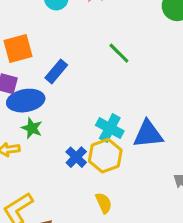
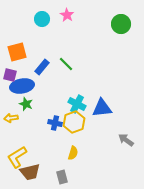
green line: (119, 53) -> (66, 64), moved
blue cross: (76, 157) -> (55, 123), turned -32
yellow semicircle: (104, 203) -> (73, 153), turned 40

